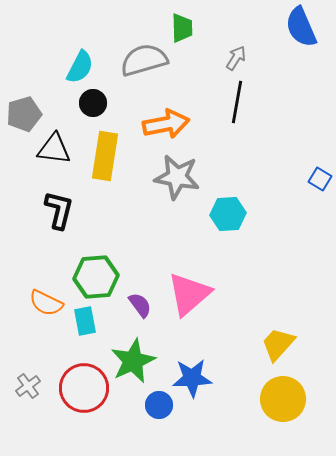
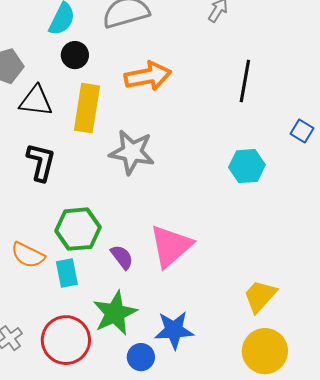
black line: (237, 102) -> (245, 81), moved
gray star: (177, 177) -> (132, 152), moved
cyan hexagon: (228, 214) -> (247, 166), moved

